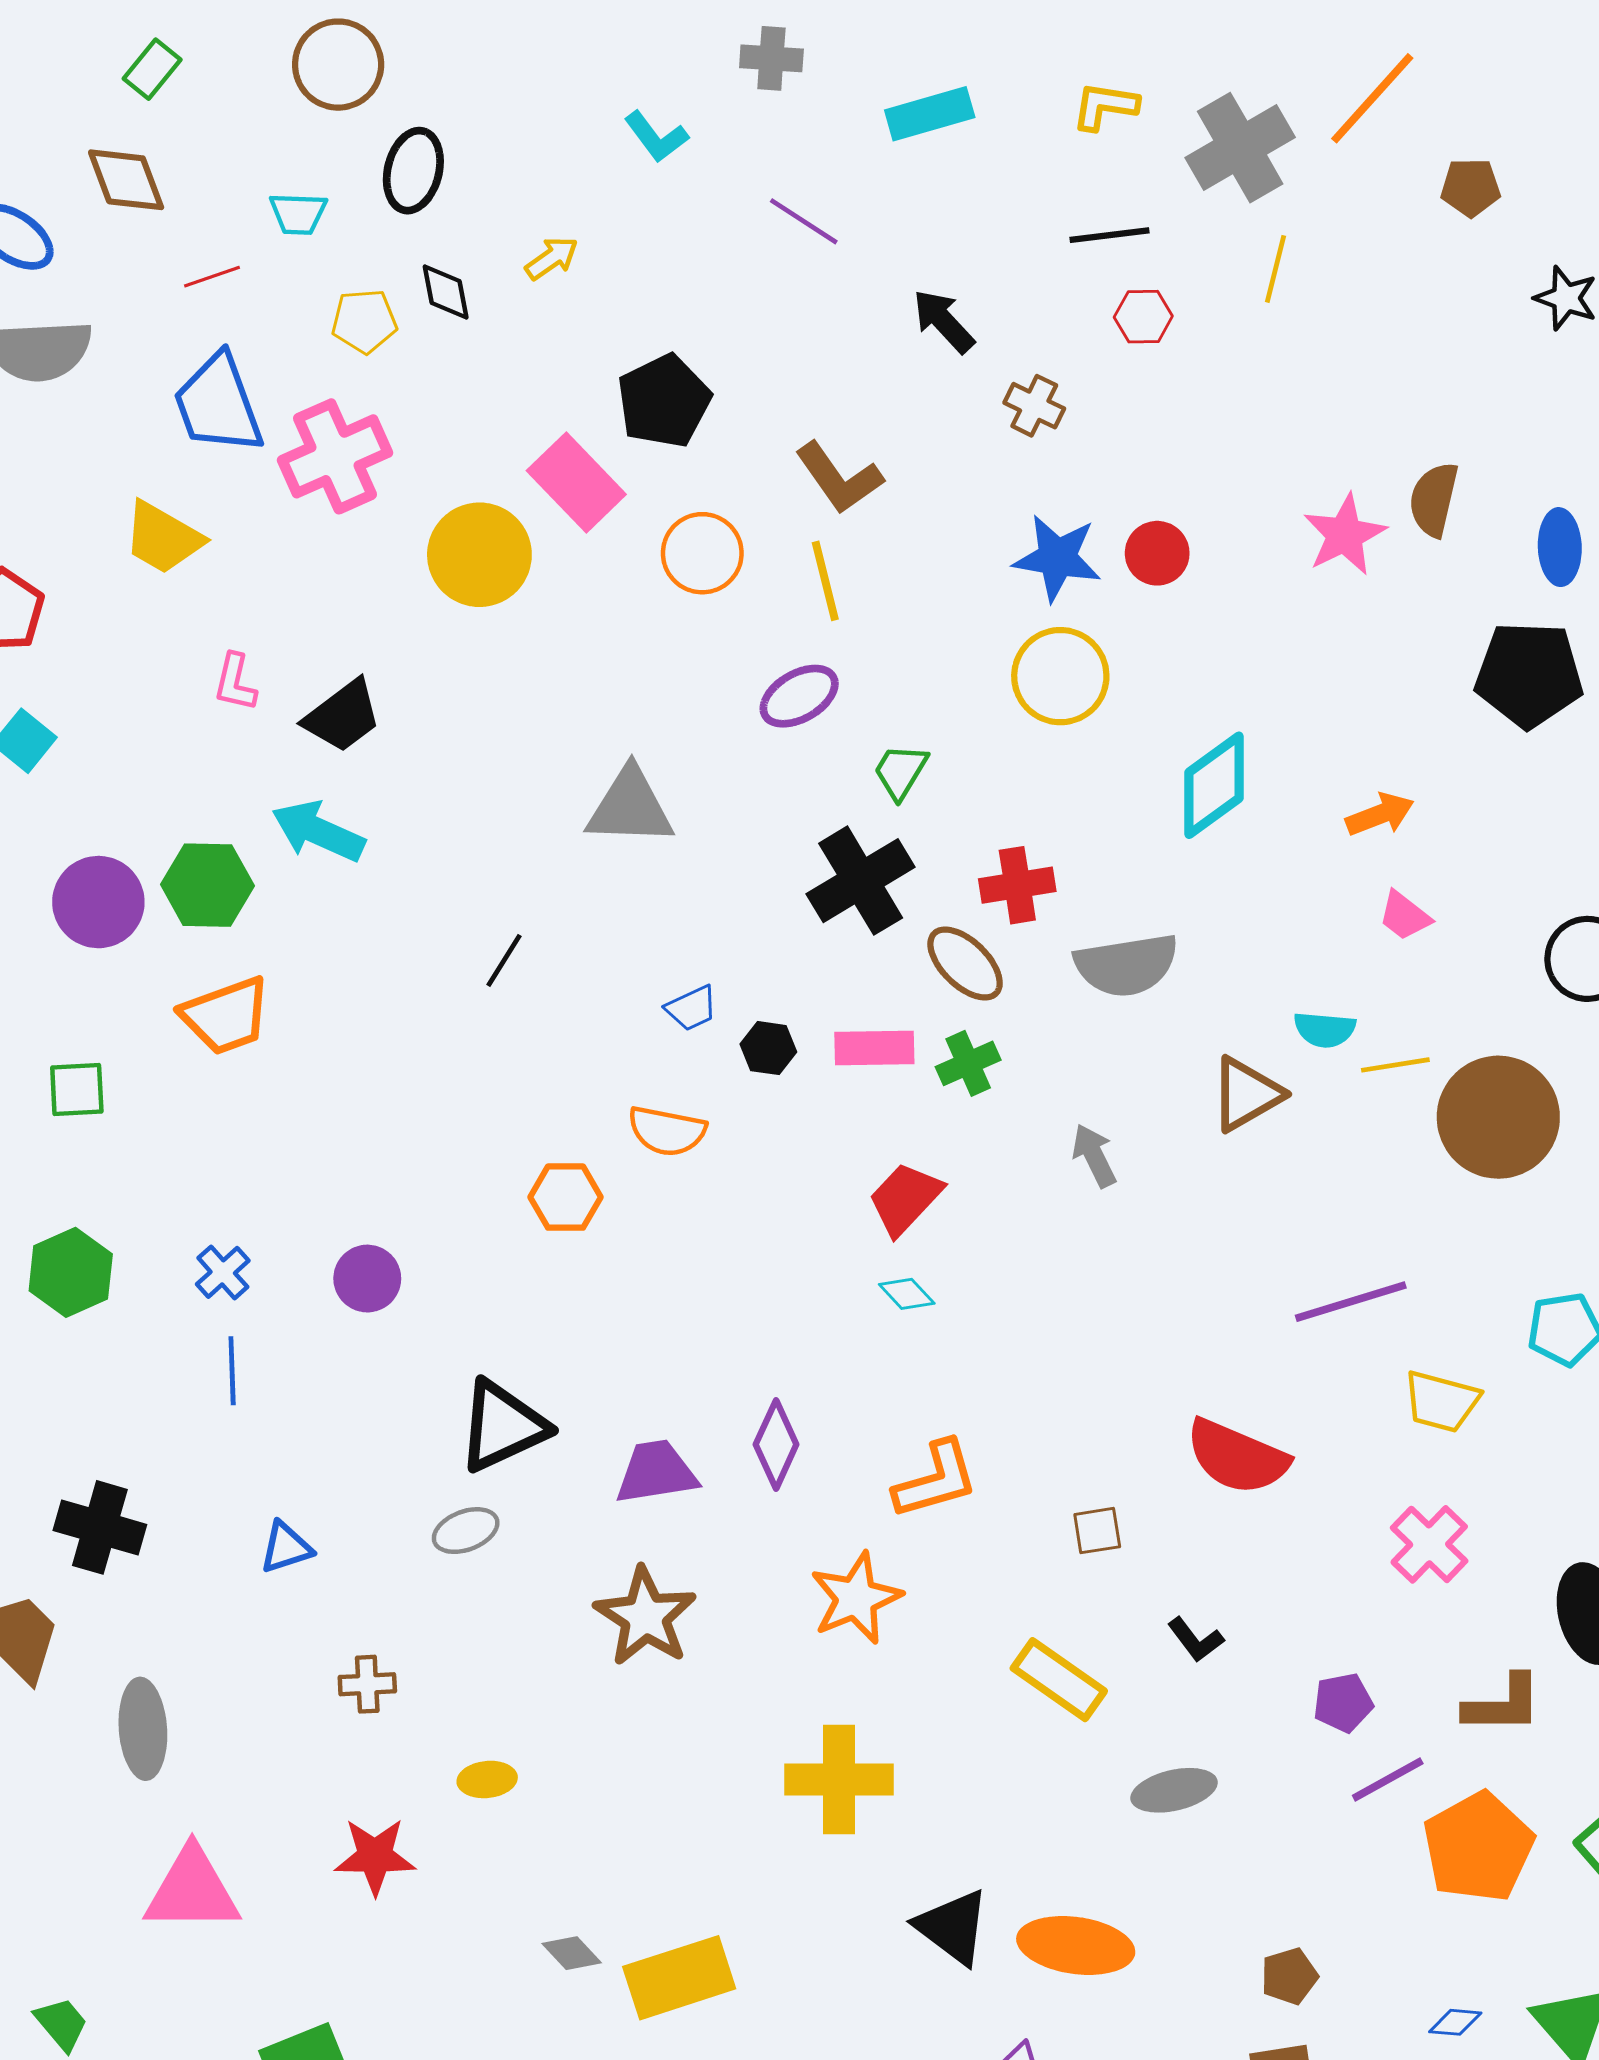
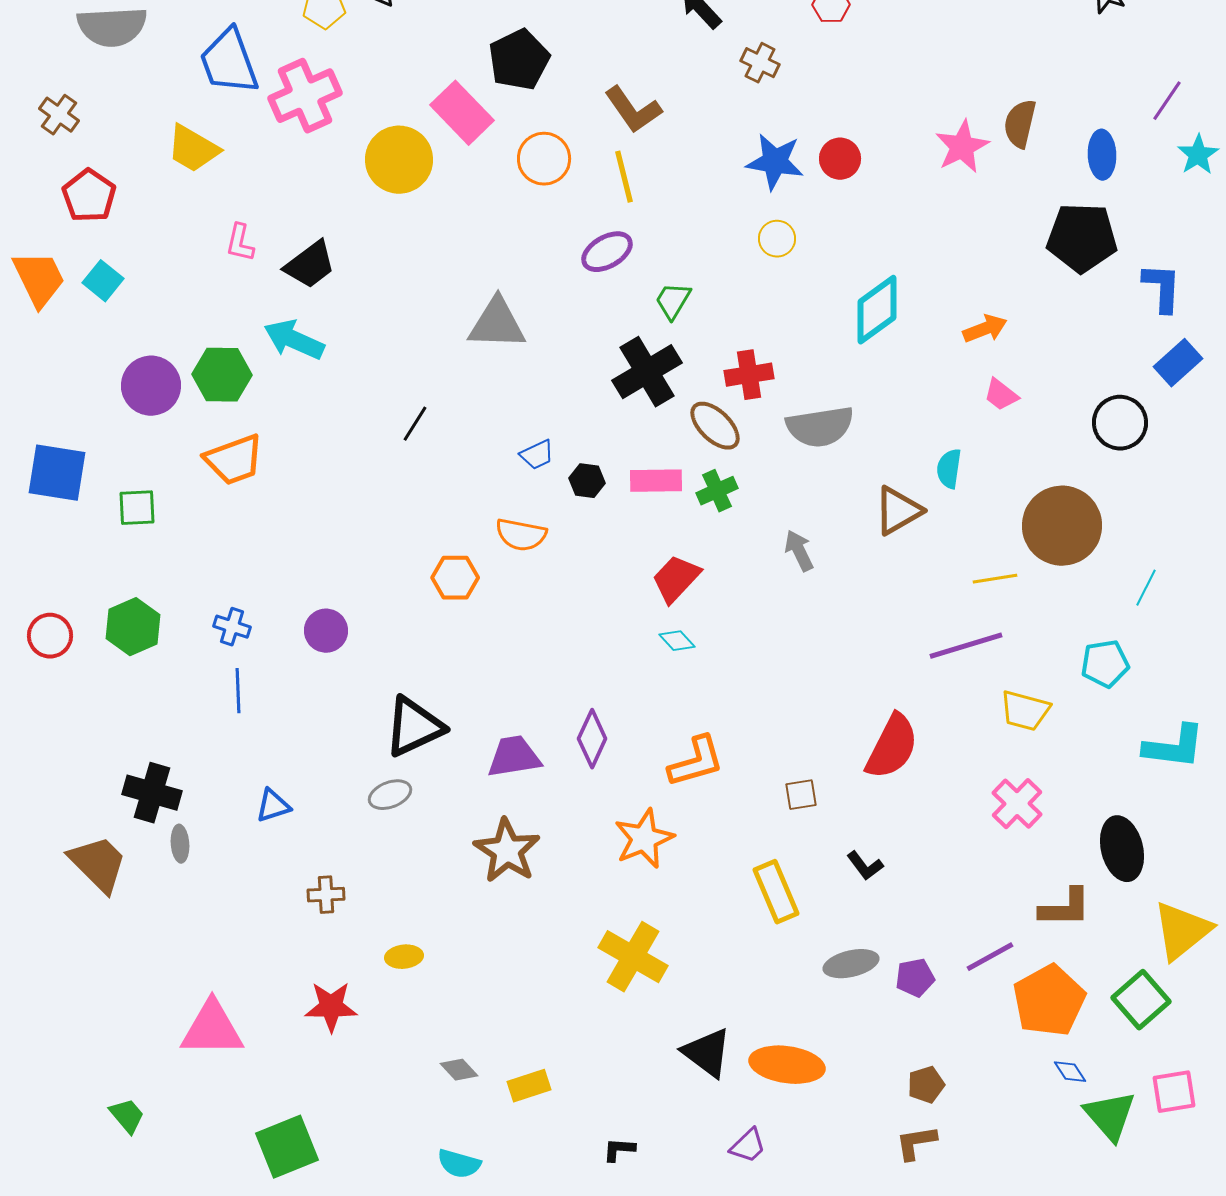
yellow circle: (1060, 676) -> (777, 239), size x0.6
cyan semicircle: (1325, 1030) -> (949, 469), turned 93
yellow line: (1395, 1065) -> (995, 579), moved
blue cross: (223, 1272) -> (232, 627), turned -30
red semicircle: (1237, 1457) -> (892, 747), turned -86
yellow rectangle: (1059, 1680) -> (776, 892), turned 32
purple pentagon: (1343, 1703) -> (915, 978), moved
gray ellipse: (143, 1729) -> (180, 844), moved, size x0.6
yellow cross: (839, 1779) -> (633, 957), turned 30
yellow rectangle: (679, 1978) -> (529, 1086), size x0.6
blue diamond: (1455, 2022) -> (1070, 1072), moved, turned 52

